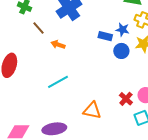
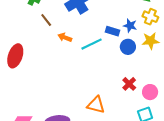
cyan line: (58, 82) -> (92, 44), moved
red cross: (126, 99) -> (129, 84), moved

